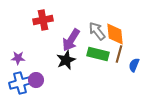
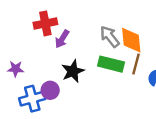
purple arrow: (71, 40) -> (62, 39), moved, size x0.7
purple circle: (36, 80) -> (50, 90), moved
blue cross: (20, 83) -> (32, 99), moved

